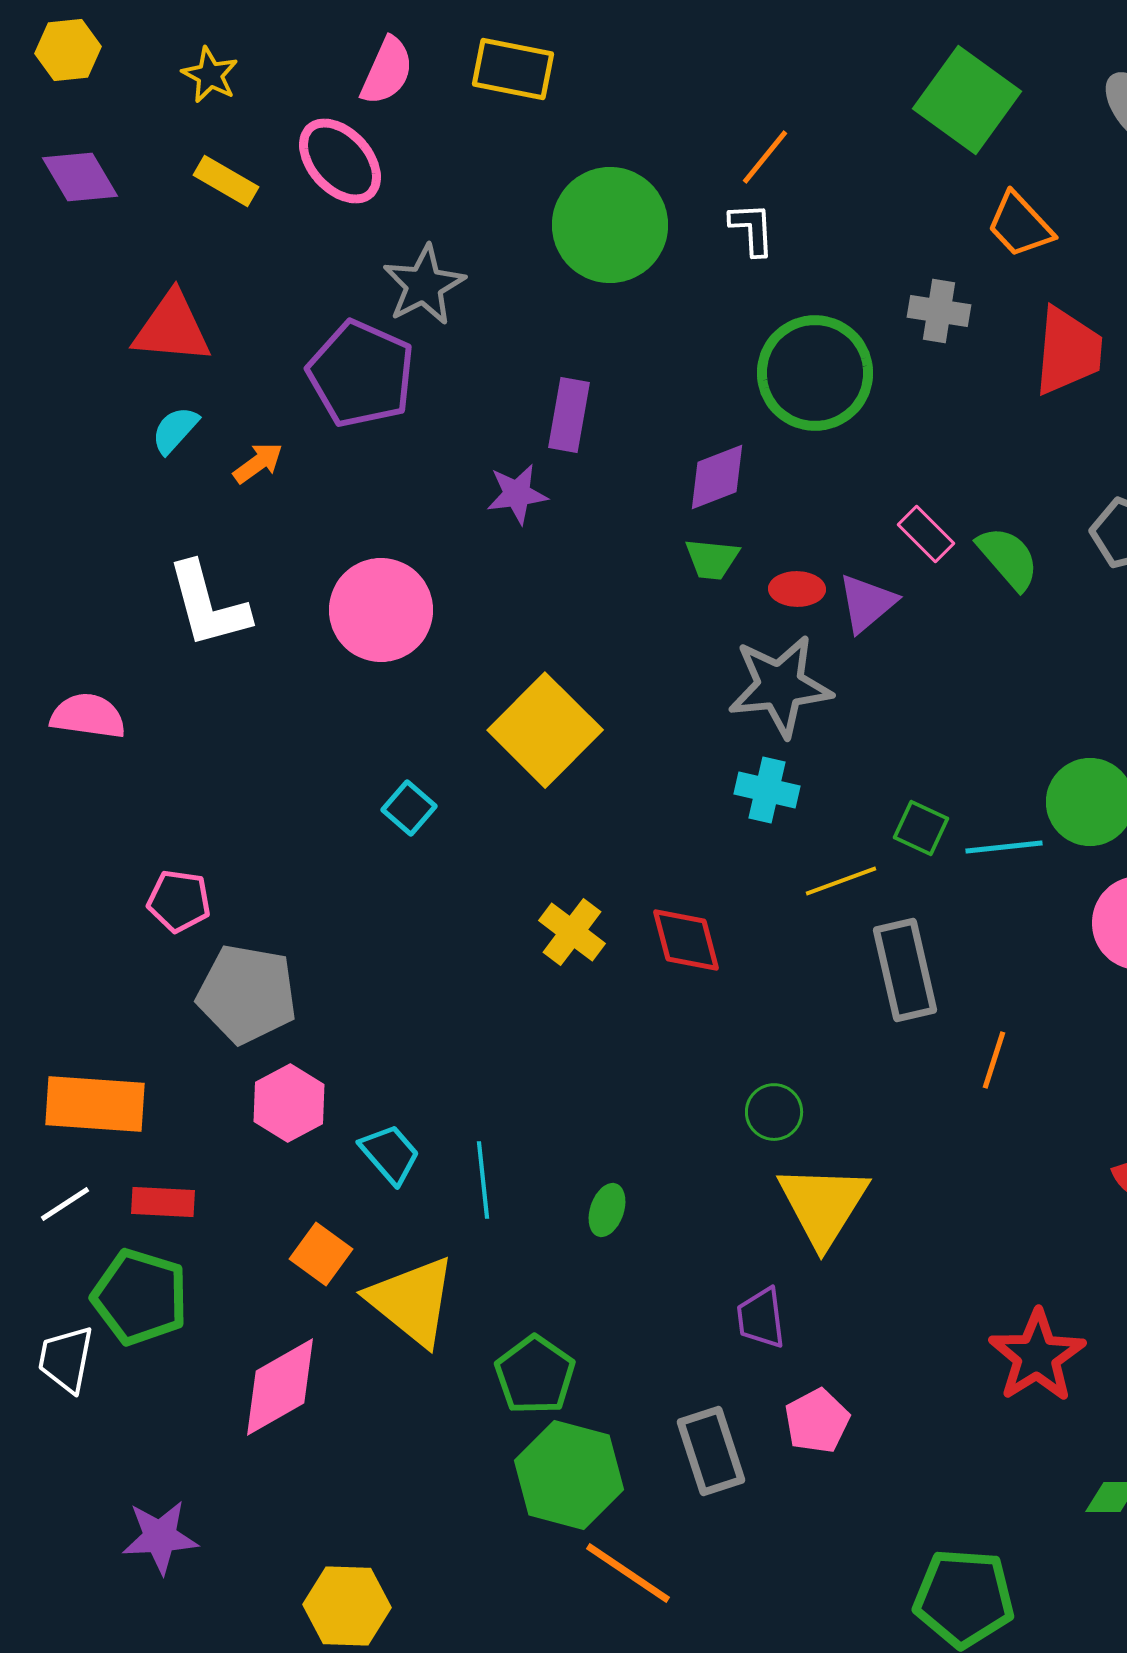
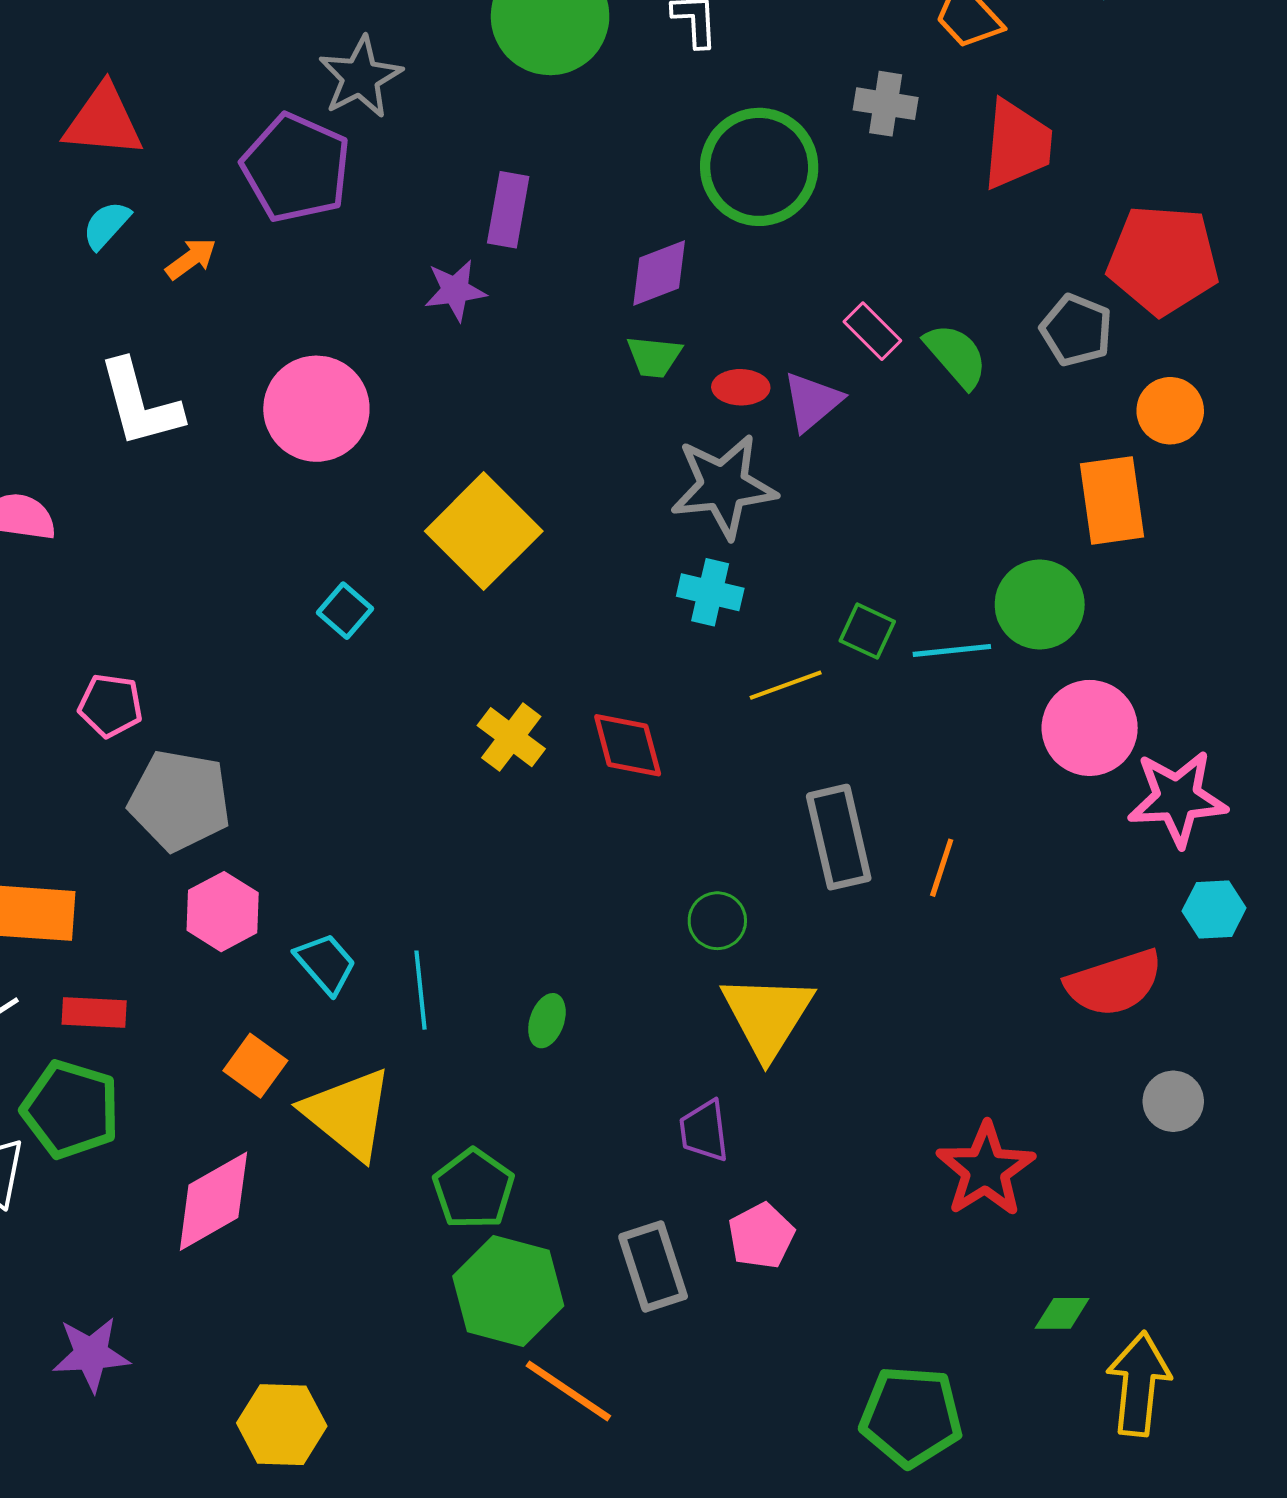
gray rectangle: (905, 970) -> (839, 837), moved

